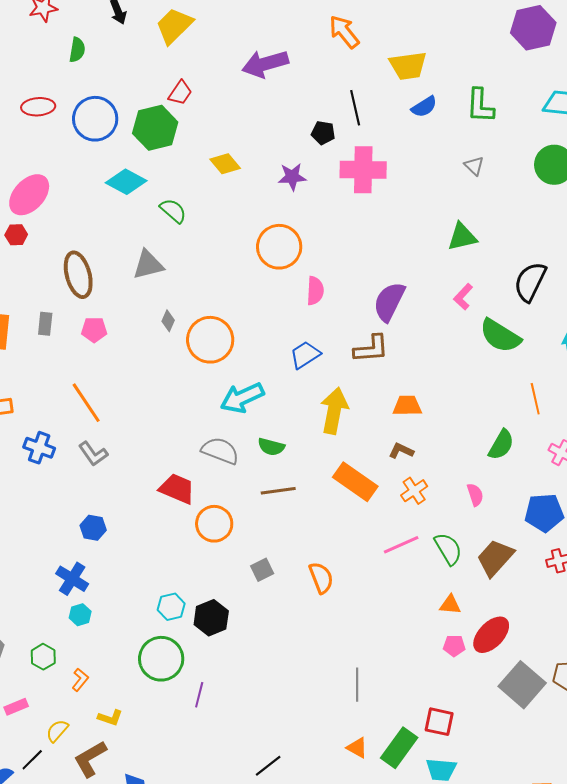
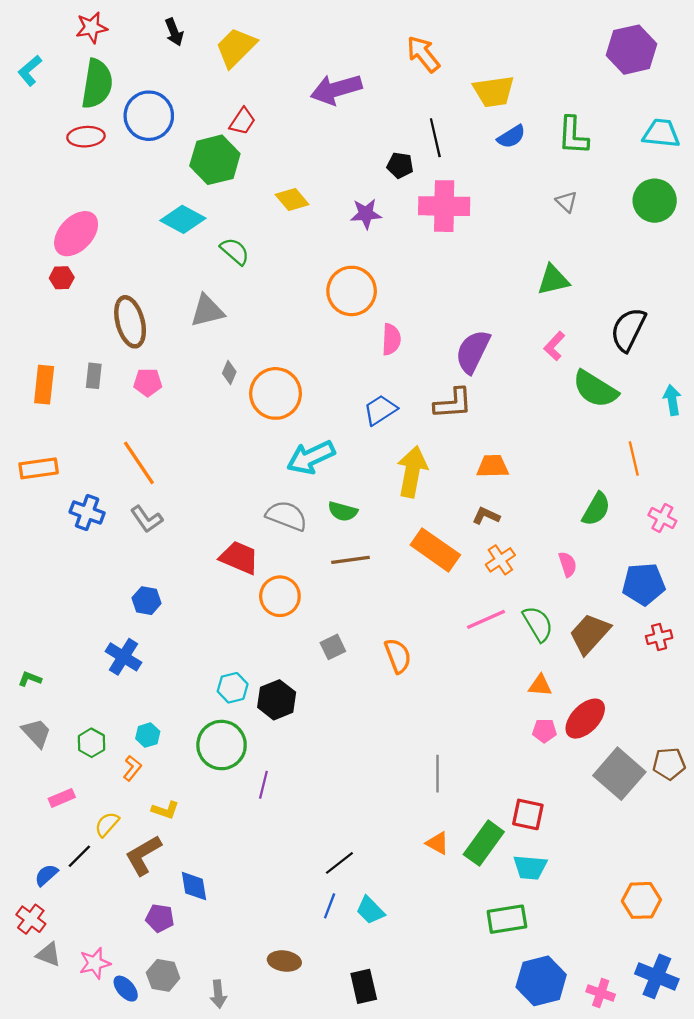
green semicircle: (77, 50) -> (97, 84), moved, size x1.8
blue circle: (95, 119) -> (149, 116), moved
cyan hexagon: (80, 615) -> (148, 735), moved

